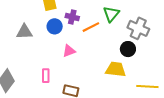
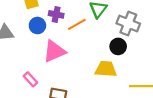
pink triangle: (69, 51) -> (54, 51), size x1.6
pink rectangle: (46, 76) -> (30, 79), turned -40

